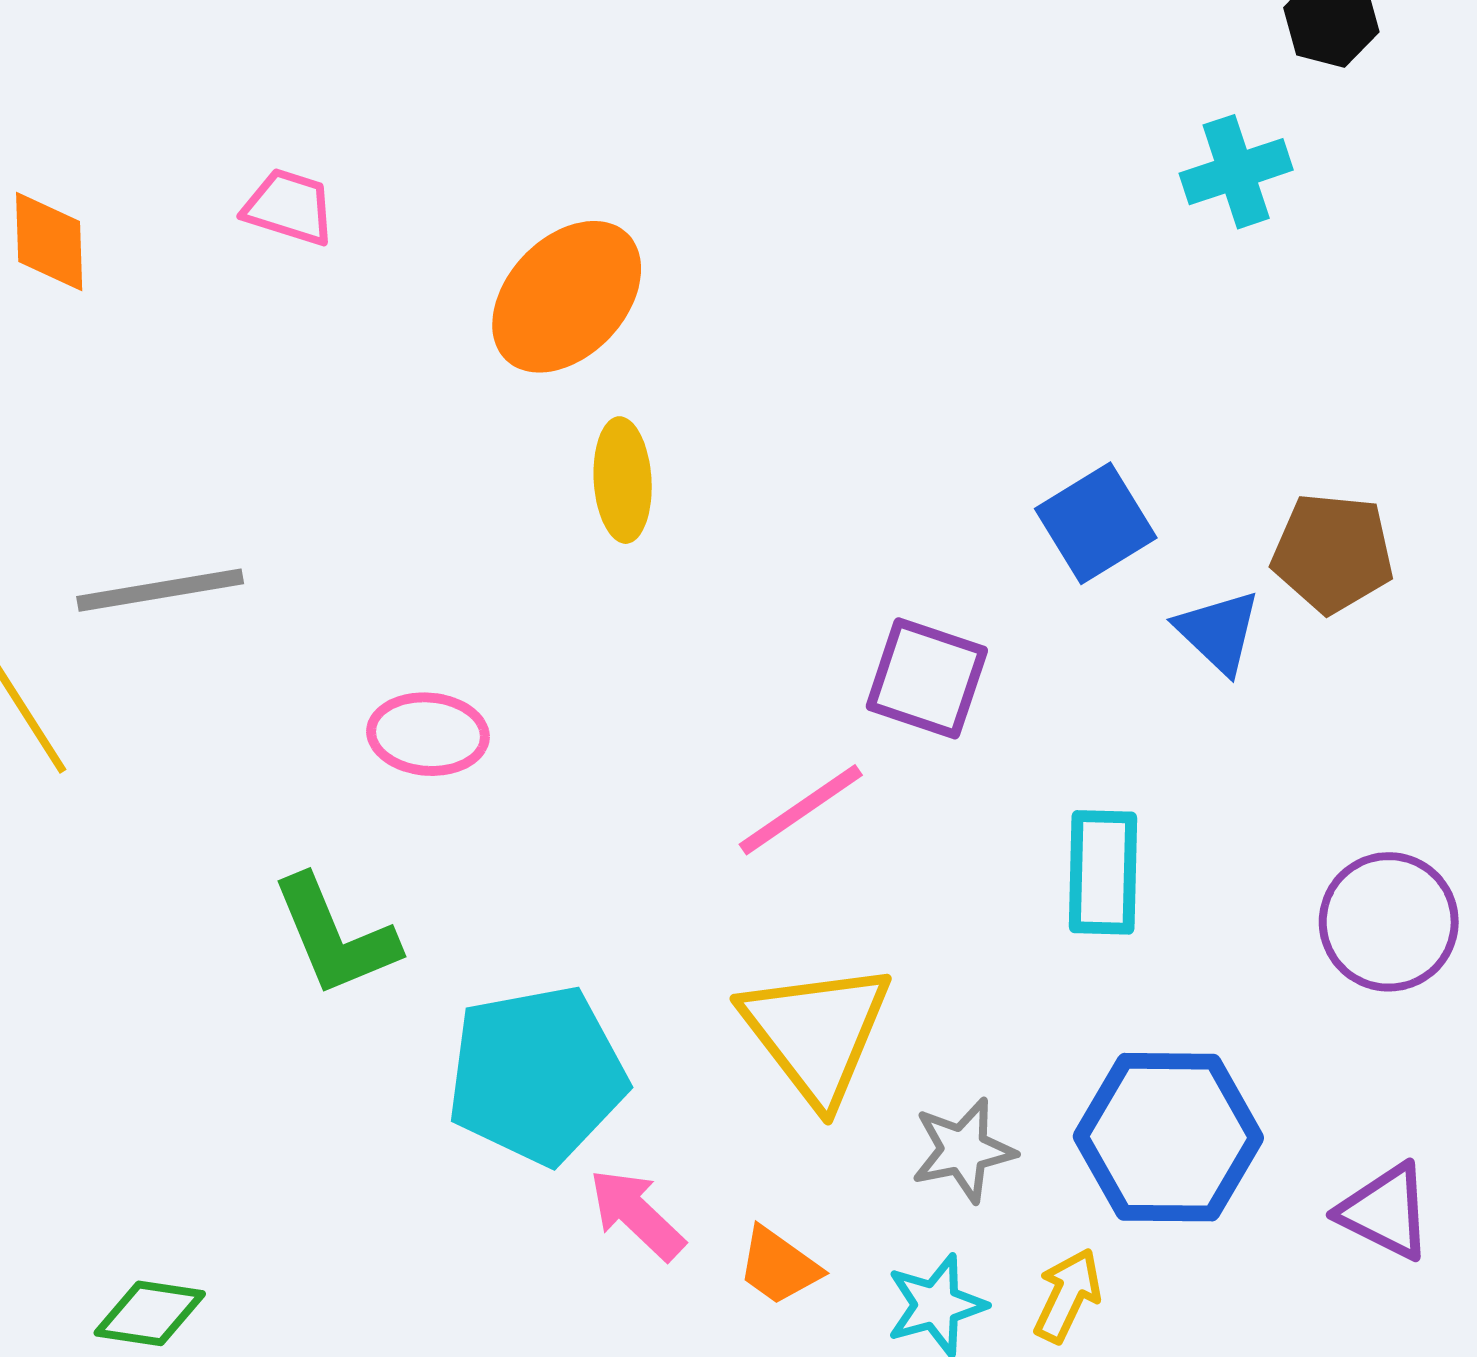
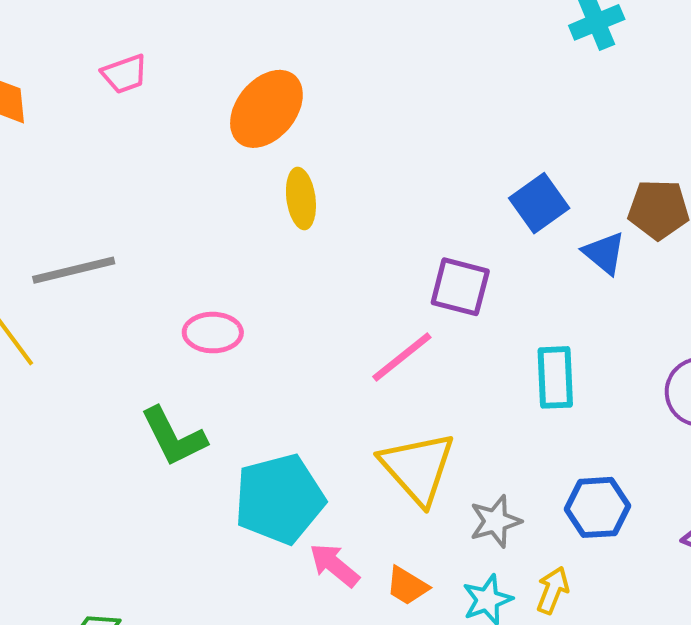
pink trapezoid: (289, 207) -> (124, 74), turned 147
blue hexagon: (1168, 1137) -> (597, 507), size x0.7

